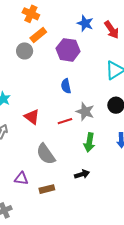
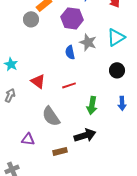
gray star: (85, 112) -> (88, 42), moved
black arrow: (82, 174) -> (85, 135), size x1.5
brown rectangle: (47, 189) -> (60, 151), moved

